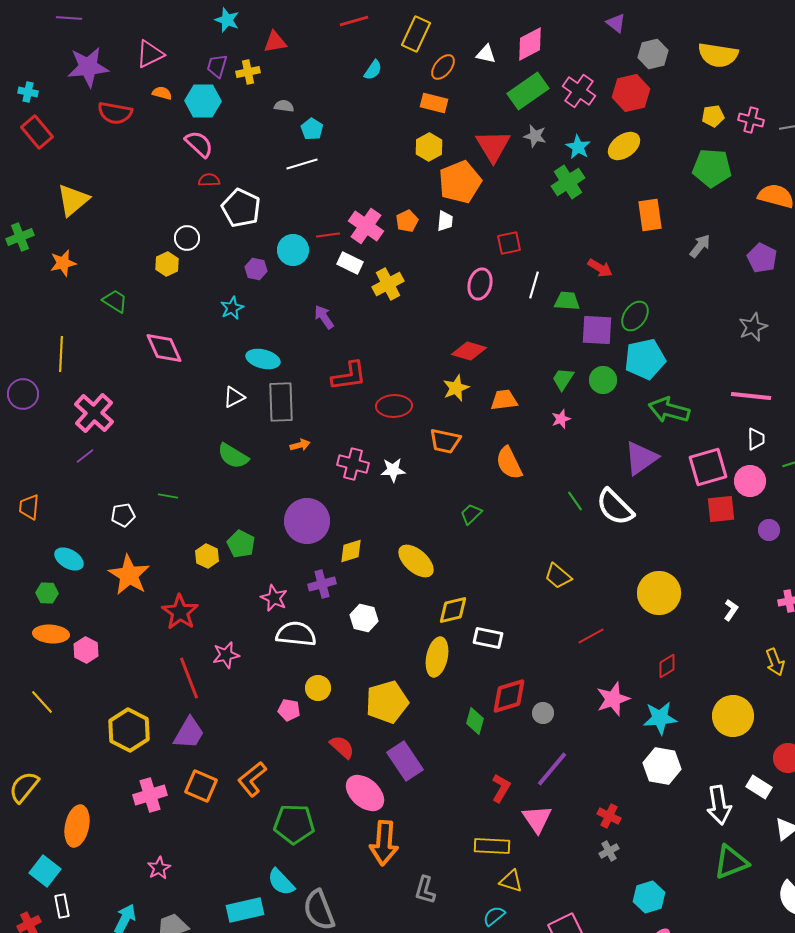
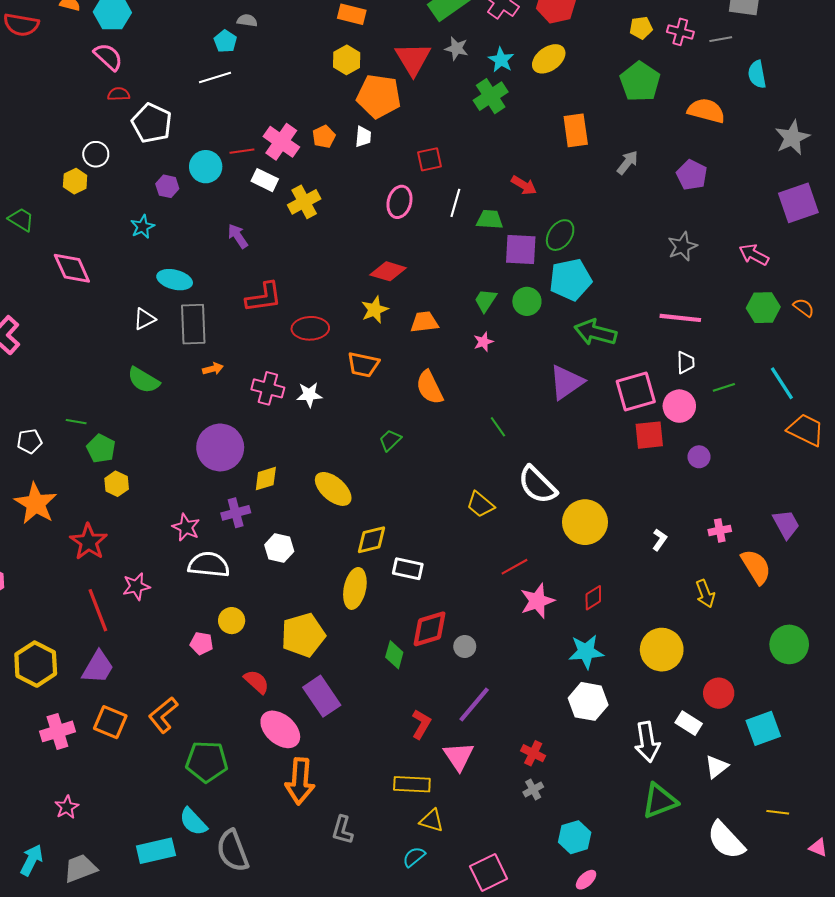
gray semicircle: (284, 106) -> (247, 20), moved
green pentagon: (712, 168) -> (640, 82), turned 30
orange pentagon: (460, 182) -> (379, 96), turned 30
white semicircle: (615, 507) -> (537, 485), moved
green pentagon: (241, 544) -> (101, 449), moved
pink star: (613, 699) -> (537, 601), moved

